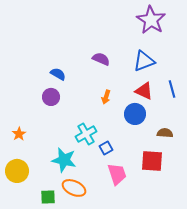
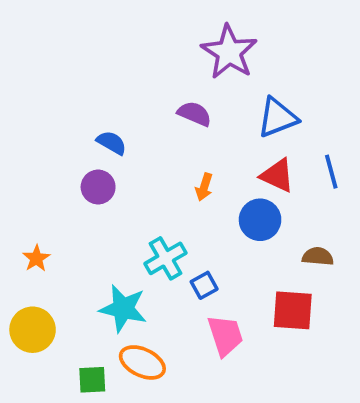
purple star: (151, 20) -> (229, 52), moved

